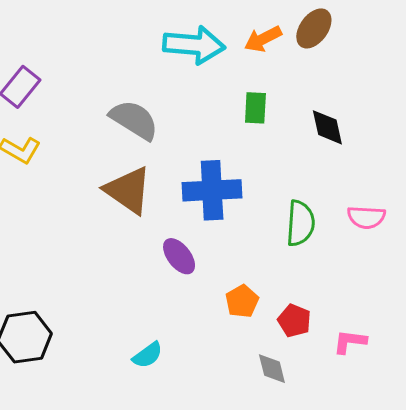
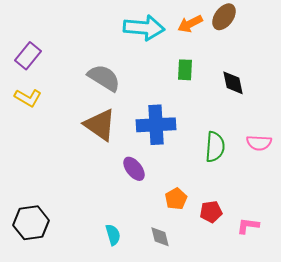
red pentagon: (294, 321) -> (211, 212), turned -30
cyan semicircle: (148, 355) -> (113, 235), turned -70
gray diamond: (272, 369) -> (160, 237), moved

